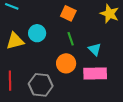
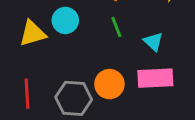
orange circle: (66, 63) -> (109, 84), moved

